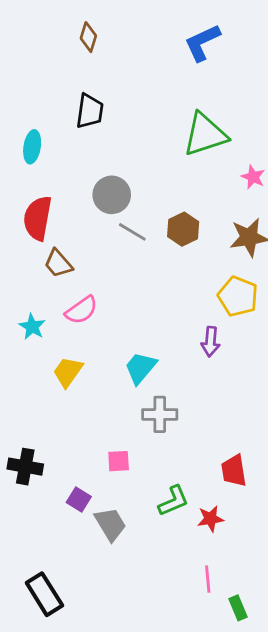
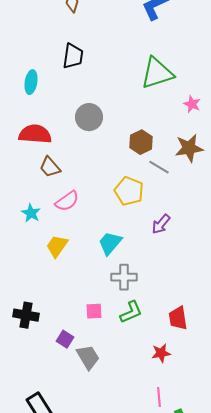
red semicircle: (38, 218) -> (35, 134), turned 84
gray line: (132, 232) -> (159, 167), moved
yellow pentagon: (238, 296) -> (129, 191), moved
purple arrow: (211, 342) -> (161, 224), turned 35
green L-shape: (173, 501) -> (131, 312), moved

